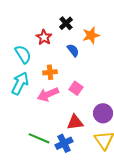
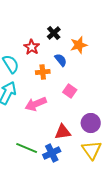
orange cross: (50, 72) -> (43, 72), moved
pink square: (76, 88) -> (70, 91), moved

